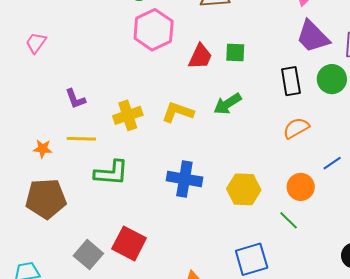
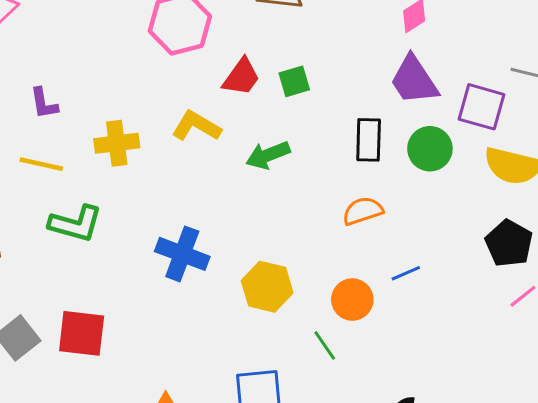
green square: (235, 53) -> (294, 81), turned -30
yellow L-shape: (178, 112) -> (196, 126), moved
red square: (129, 243) -> (82, 333), turned -32

